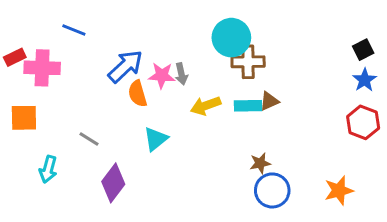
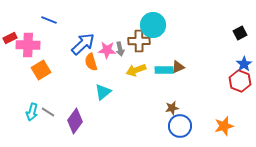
brown cross: (248, 62) -> (139, 41), moved
blue star: (365, 80) -> (244, 64), moved
orange square: (24, 118) -> (41, 70), moved, turned -30
gray line: (89, 139) -> (48, 112), moved

